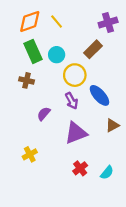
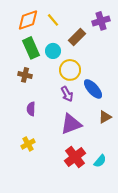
brown rectangle: (93, 49) -> (77, 37), moved
purple semicircle: (44, 114) -> (31, 109), moved, turned -40
red cross: (80, 168) -> (75, 157), size x1.5

